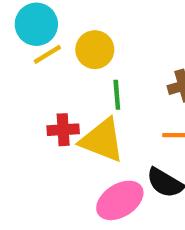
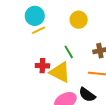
yellow circle: (95, 50) -> (79, 20), moved
green line: (117, 95) -> (69, 52), turned -32

